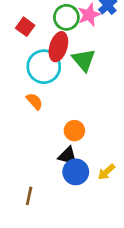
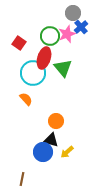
blue circle: (76, 172) -> (43, 152), moved
yellow arrow: (106, 172) -> (67, 152), moved
brown line: (29, 196) -> (22, 179), moved

